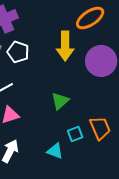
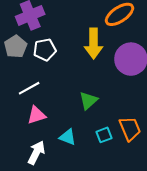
white pentagon: (18, 52) -> (45, 50), turned -30
cyan triangle: (55, 151) -> (68, 137), moved

